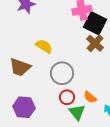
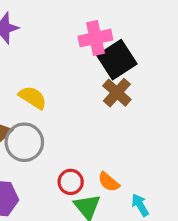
black square: (95, 23) -> (117, 60), turned 30
gray circle: (62, 73) -> (24, 142), moved

